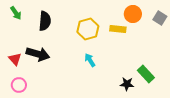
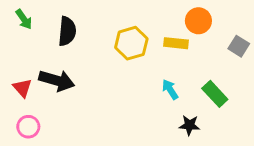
gray square: (160, 18) -> (239, 46), moved
cyan arrow: (90, 60) -> (170, 89), moved
green rectangle: (146, 74) -> (215, 94), moved

